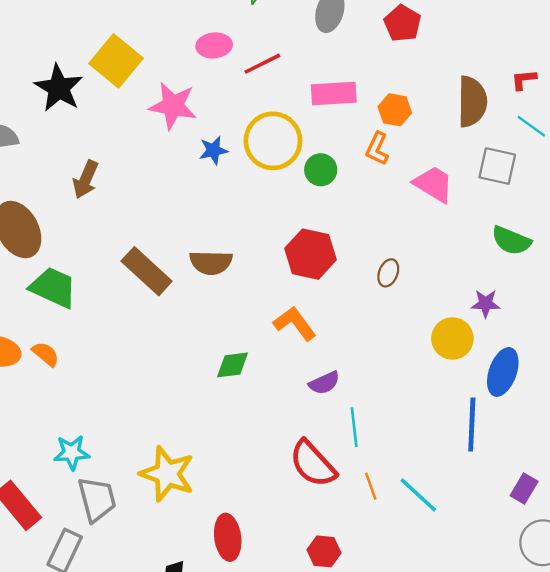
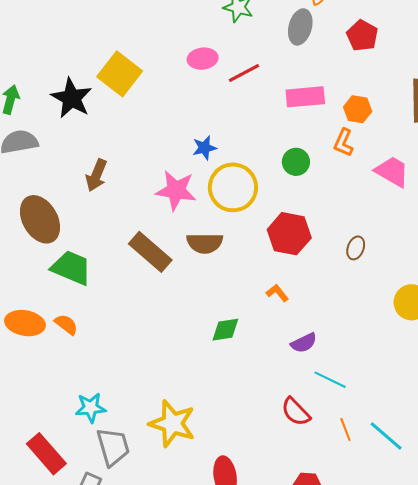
pink star: (173, 106) -> (176, 190), moved
yellow circle: (273, 141) -> (233, 187), moved
orange L-shape: (295, 323) -> (277, 293), size x0.6
cyan line: (354, 427) -> (330, 380), turned -56
red semicircle: (313, 464) -> (296, 412), size x0.7

